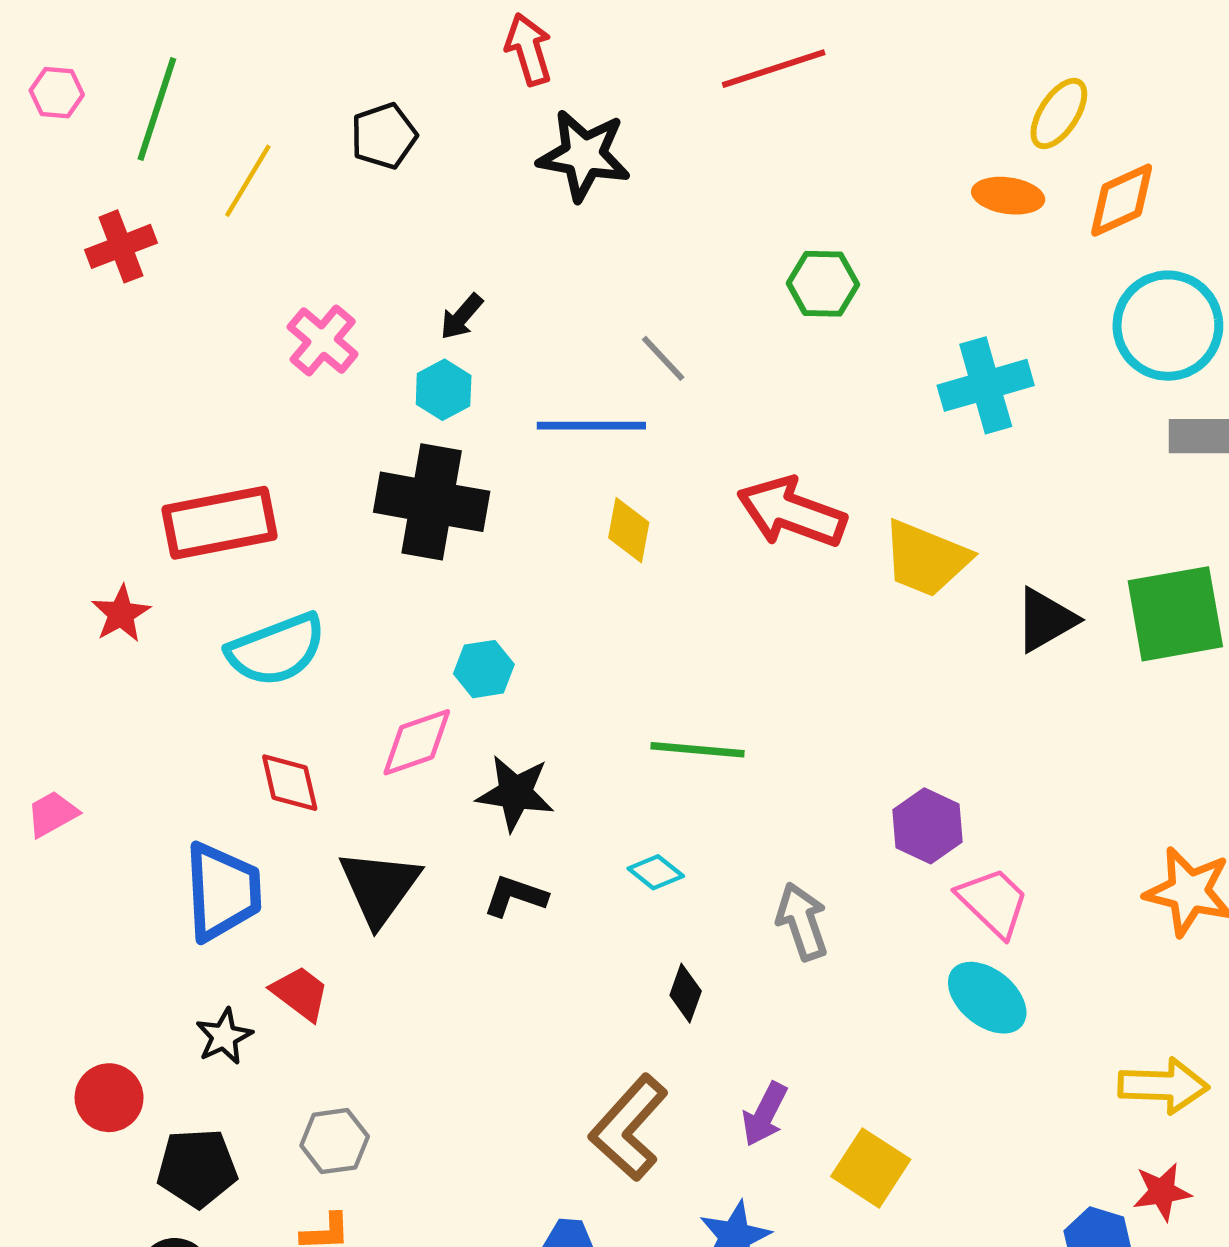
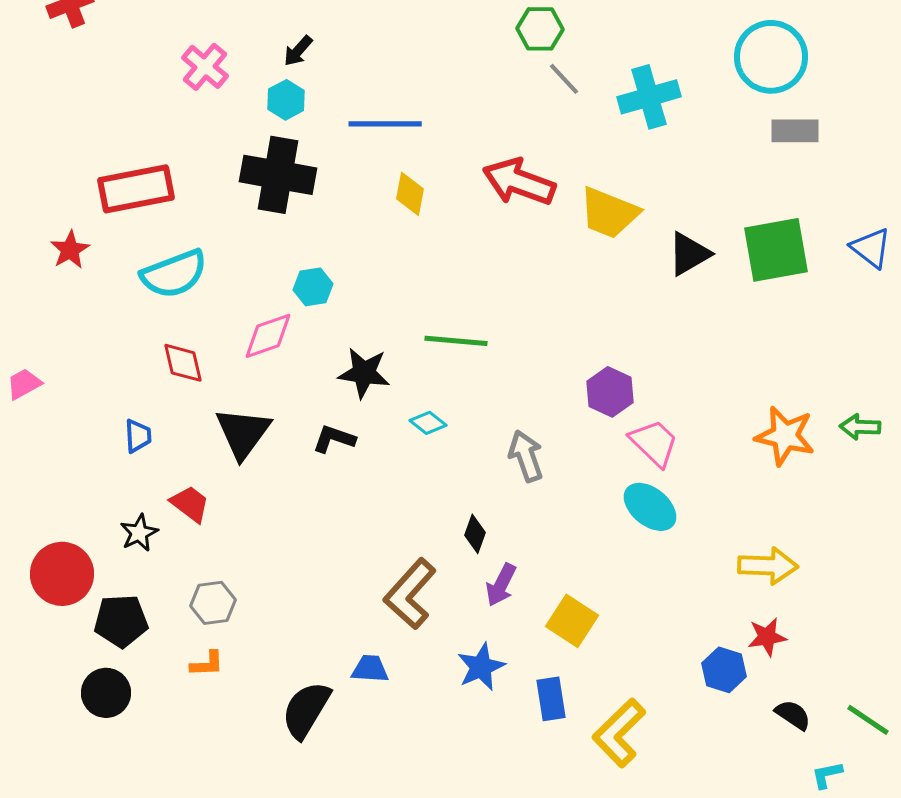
gray line: (663, 358) -> (564, 79), moved
black star: (515, 793) -> (364, 373), moved
blue trapezoid: (223, 892) -> (138, 436), size x0.5
black diamond: (686, 993) -> (475, 534), moved
red circle: (109, 1098) -> (62, 574), size x1.4

